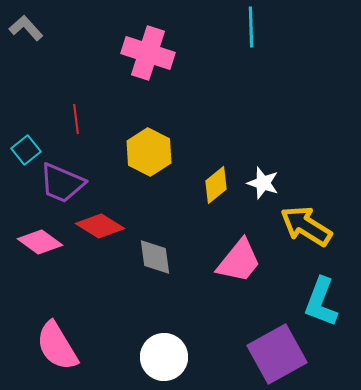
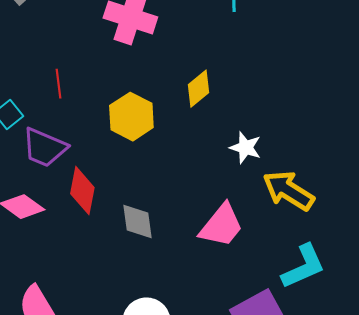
yellow diamond: (216, 185) -> (198, 89), moved
red diamond: (100, 226) -> (82, 191), turned 69
cyan L-shape: (321, 302) -> (303, 267), turned -135

